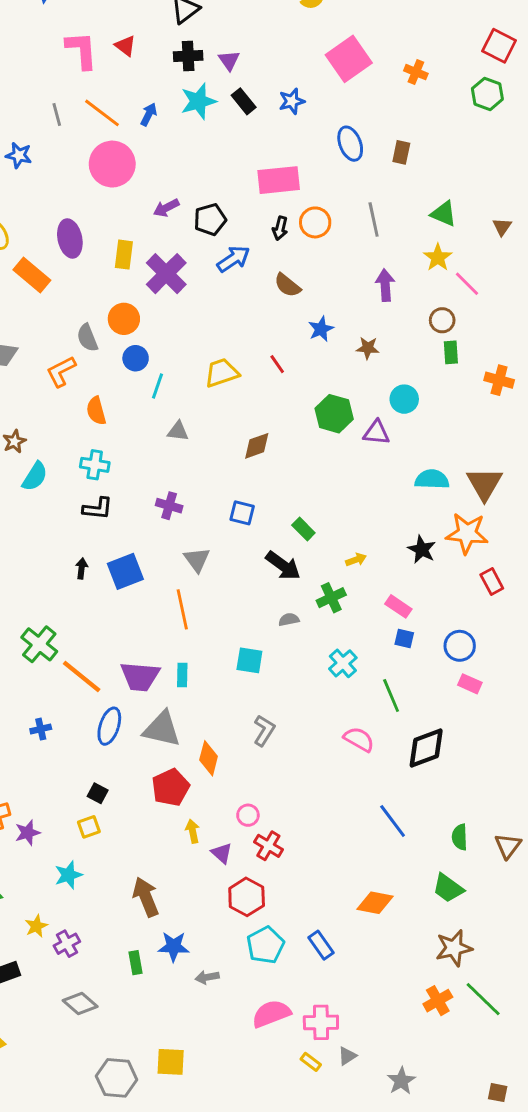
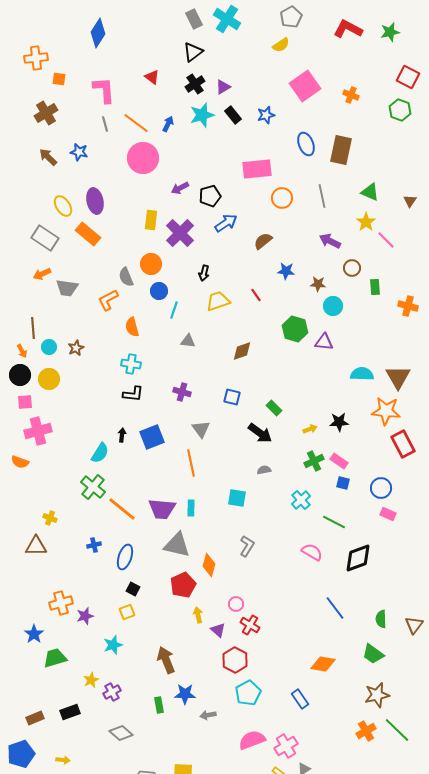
pink L-shape: (82, 50) -> (104, 90), moved
black cross: (188, 56) -> (195, 84), turned -30
purple triangle: (229, 60) -> (223, 87), turned 35
brown rectangle: (401, 152) -> (341, 150), size x1.8
black arrow: (280, 228) -> (204, 273), moved
purple ellipse: (70, 239) -> (95, 201), moved
brown semicircle: (287, 285) -> (263, 241), turned 102
purple arrow: (385, 285) -> (330, 241), turned -60
brown circle: (442, 320) -> (352, 268), moved
blue star: (321, 329) -> (286, 271), turned 30
cyan circle: (404, 399) -> (333, 306), moved
cyan semicircle: (35, 476) -> (100, 453), moved
black star: (422, 549) -> (339, 422), moved, turned -30
red rectangle: (492, 582) -> (403, 444), size x1.5
green cross: (331, 598) -> (314, 461), moved
green line: (391, 695) -> (334, 522), turned -40
blue ellipse: (109, 726) -> (125, 557), moved
blue rectangle: (321, 945) -> (300, 699), moved
pink cross: (321, 1022) -> (286, 746), turned -30

